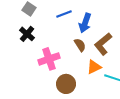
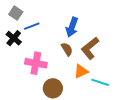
blue line: (64, 14) -> (32, 26), moved
pink cross: (49, 59) -> (36, 63), turned 30

